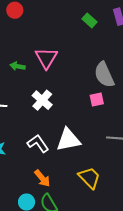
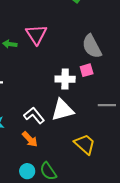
white cross: (42, 100) -> (65, 79), moved, turned -36
orange arrow: (42, 178) -> (30, 139), moved

